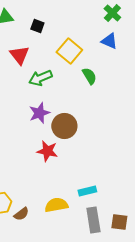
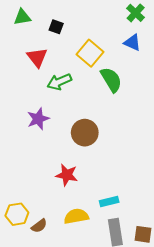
green semicircle: (89, 76) -> (111, 80), size x1.4
purple star: (39, 113) -> (38, 119), moved
red star: (47, 151) -> (67, 175), moved

